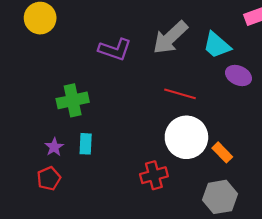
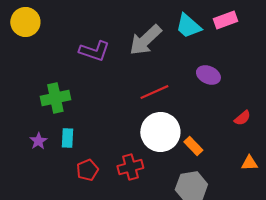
cyan trapezoid: (217, 45) -> (188, 26), moved
red line: (180, 94) -> (154, 92), turned -40
red pentagon: (49, 178) -> (87, 170), moved

